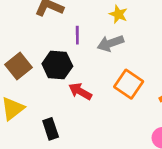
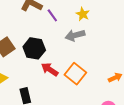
purple line: (77, 35) -> (52, 15), moved, turned -40
orange square: (129, 84) -> (75, 74), moved

